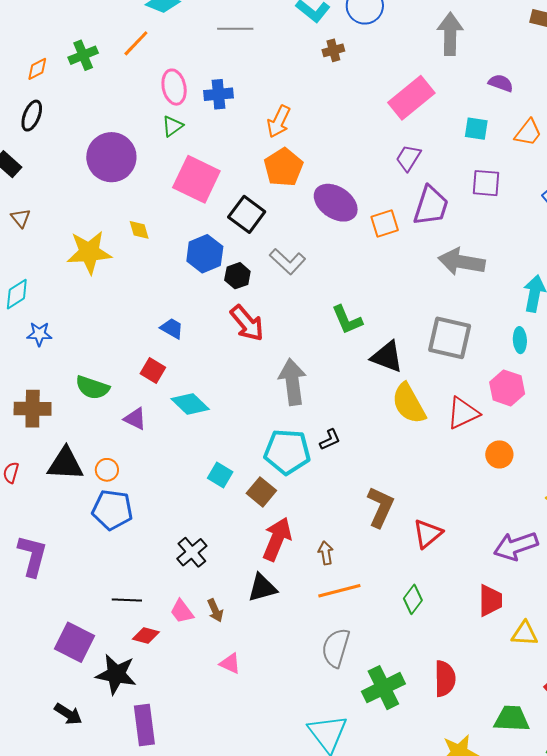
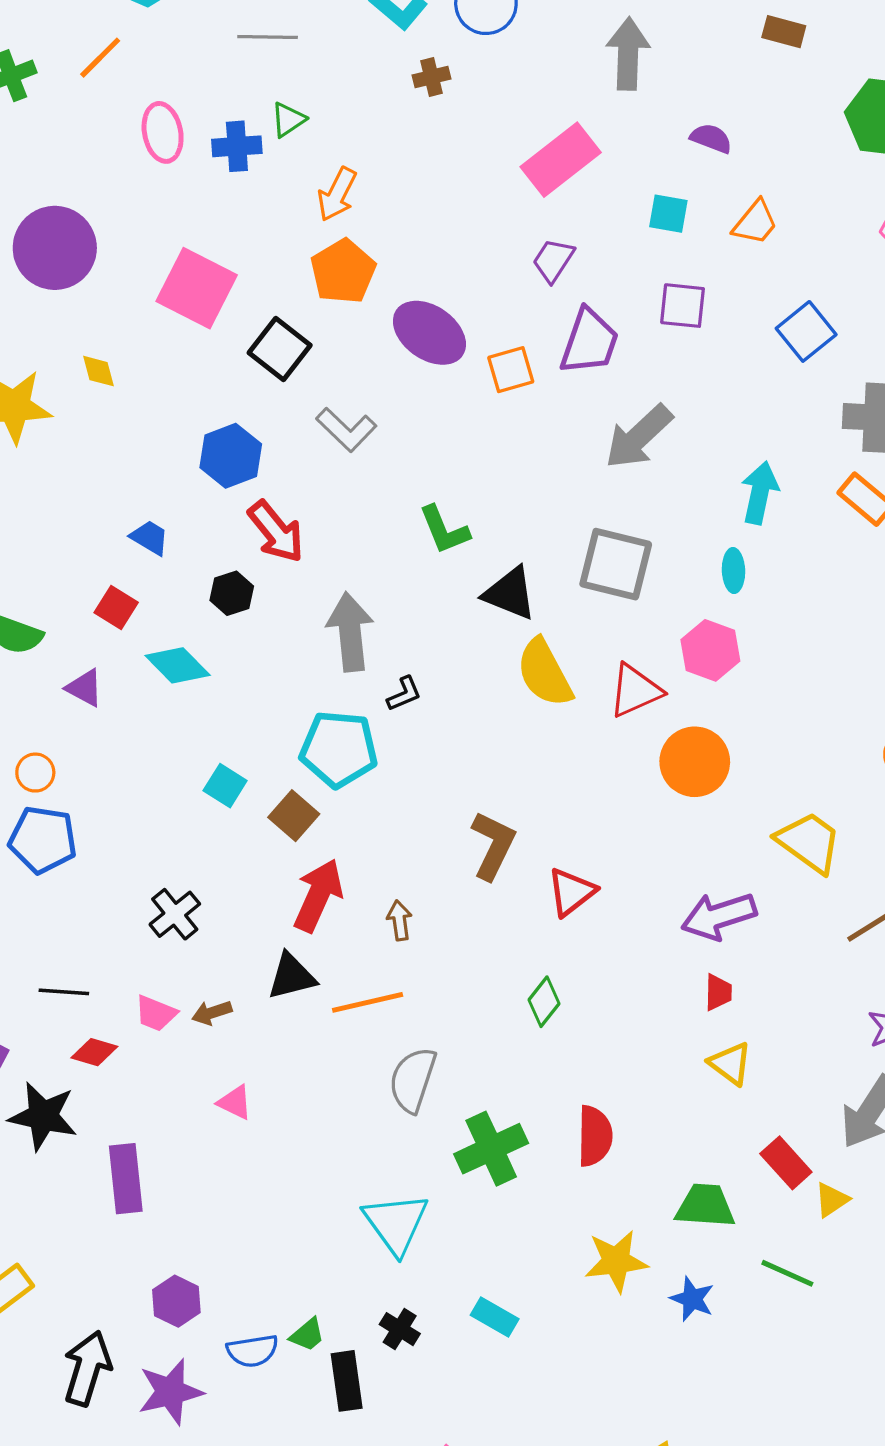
green triangle: (172, 126) -> (288, 120), moved
blue hexagon: (205, 254) -> (231, 456), moved
gray arrow: (462, 262) -> (639, 437), turned -54
black hexagon: (237, 276) -> (232, 593), moved
black L-shape: (330, 440) -> (404, 694), moved
orange circle: (499, 454) -> (695, 762), size x1.5
orange line: (339, 591) -> (368, 1002), moved
red trapezoid: (490, 600) -> (718, 992), moved, size x0.7
brown arrow: (215, 610) -> (212, 1013), turned 95
pink trapezoid: (182, 612) -> (156, 1013), turned -32
yellow triangle: (525, 634) -> (730, 1064), turned 32
purple rectangle: (144, 725) -> (126, 1179), moved

